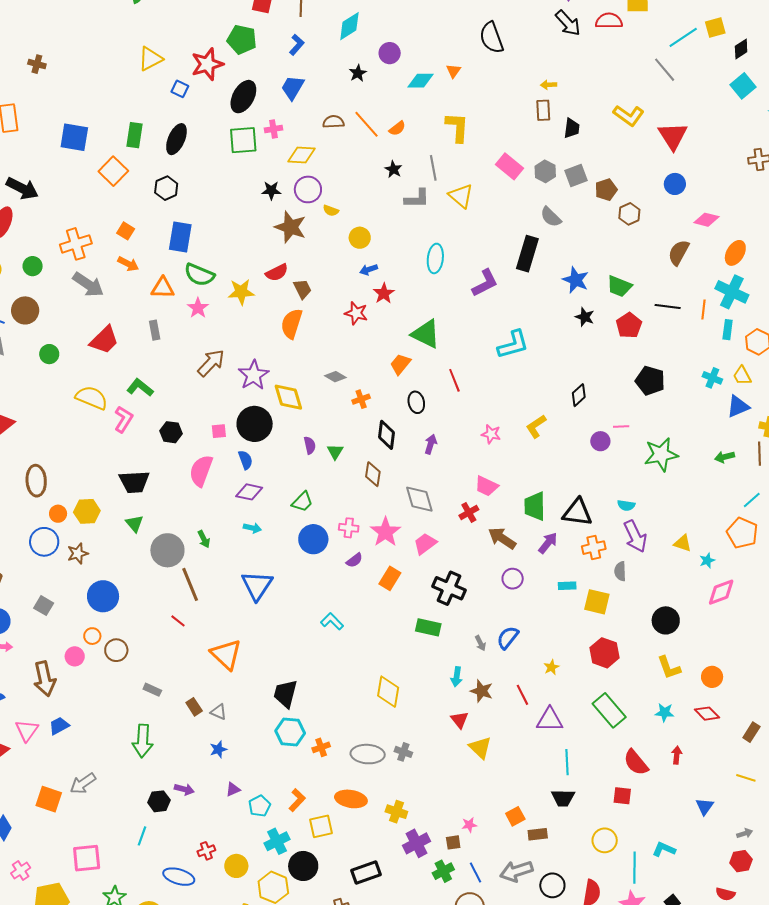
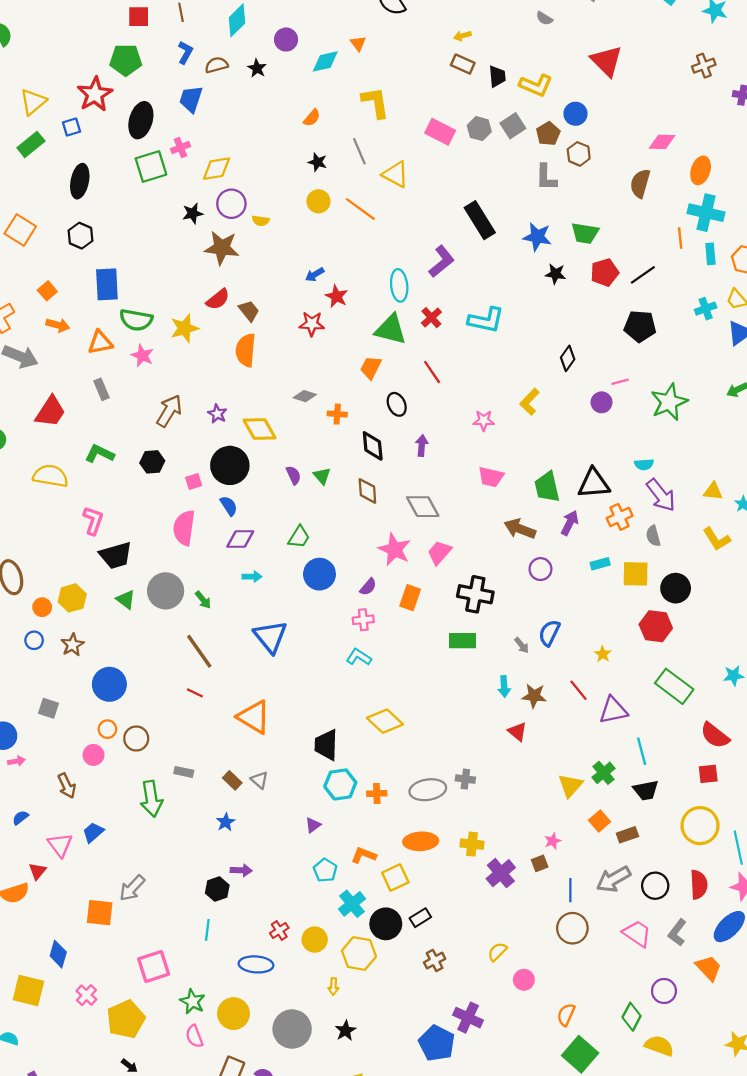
blue square: (180, 89) -> (71, 127), turned -30
brown rectangle: (543, 110) -> (463, 64), turned -50
yellow L-shape: (629, 115) -> (536, 85), moved
brown semicircle: (333, 122) -> (216, 65), moved
orange line: (367, 124) -> (360, 209), moved
green rectangle: (135, 135) -> (31, 144), moved, turned 55
blue circle: (675, 184) -> (575, 114), moved
gray L-shape: (417, 199) -> (546, 177), moved, turned 104
gray semicircle: (551, 217) -> (544, 18), moved, size x0.7
orange square: (126, 231) -> (47, 291), turned 30
yellow circle: (360, 238) -> (318, 201), moved
black rectangle: (527, 254) -> (480, 220), turned -36
cyan ellipse: (435, 258) -> (399, 285), moved
black line: (668, 306) -> (643, 275), moved, turned -30
red pentagon: (629, 325) -> (605, 272), turned 30
cyan L-shape: (513, 344) -> (486, 320), turned 40
purple star: (254, 375) -> (217, 414), size x0.6
cyan cross: (712, 378) -> (706, 309), turned -30
orange cross: (361, 399) -> (337, 414), turned 36
pink L-shape: (124, 419) -> (93, 521), moved
black hexagon: (171, 432) -> (152, 462), moved
red cross: (469, 512) -> (431, 318), moved
pink cross: (349, 528) -> (363, 620), moved
blue circle: (44, 542) -> (34, 640), size x0.6
gray circle: (167, 550) -> (166, 591), moved
black circle: (666, 620) -> (676, 588), moved
yellow L-shape: (669, 668) -> (717, 539), moved
brown arrow: (45, 679) -> (67, 786), size x0.7
yellow diamond: (388, 692) -> (385, 721), moved, turned -44
gray triangle: (219, 712) -> (259, 780), turned 30
green arrow: (143, 741) -> (151, 799), moved
orange cross: (321, 747) -> (377, 793), turned 30
yellow triangle: (480, 748) -> (570, 786), moved, turned 40
blue star: (218, 749) -> (226, 822), moved
purple triangle: (233, 789) -> (313, 825), moved
orange L-shape: (297, 800) -> (364, 855), turned -100
yellow circle: (605, 840) -> (700, 826), size x1.4
green cross: (443, 871) -> (604, 773), moved
black rectangle: (366, 872) -> (420, 918), moved, size x0.7
blue line: (476, 873) -> (570, 890), turned 40

